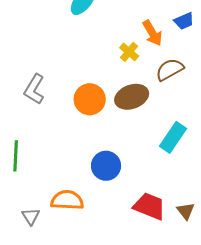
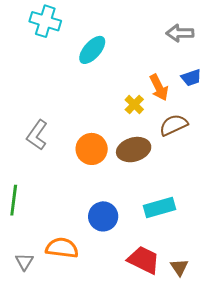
cyan rectangle: (173, 137) -> (160, 208), moved, turned 36

